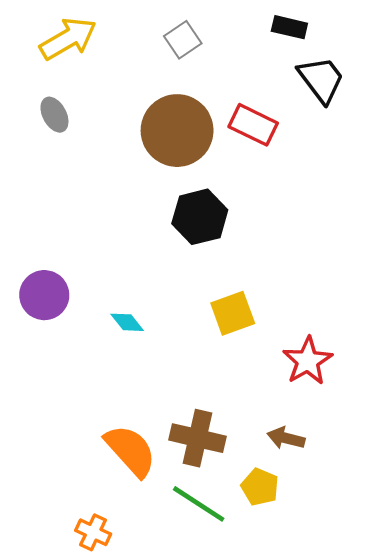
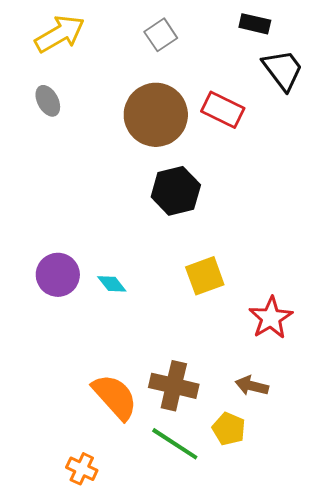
purple circle: (44, 295) -> (58, 275), moved

